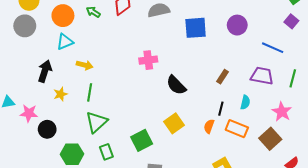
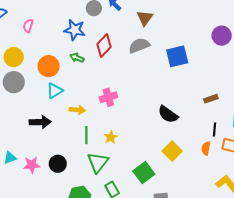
purple circle: (237, 25) -> (222, 36), moved
pink cross: (148, 60) -> (108, 97), moved
black arrow: (45, 71) -> (40, 122), turned 80
brown rectangle: (223, 77) -> (211, 99), turned 48
yellow star: (60, 94) -> (111, 137), moved
black circle: (47, 129) -> (58, 164), moved

